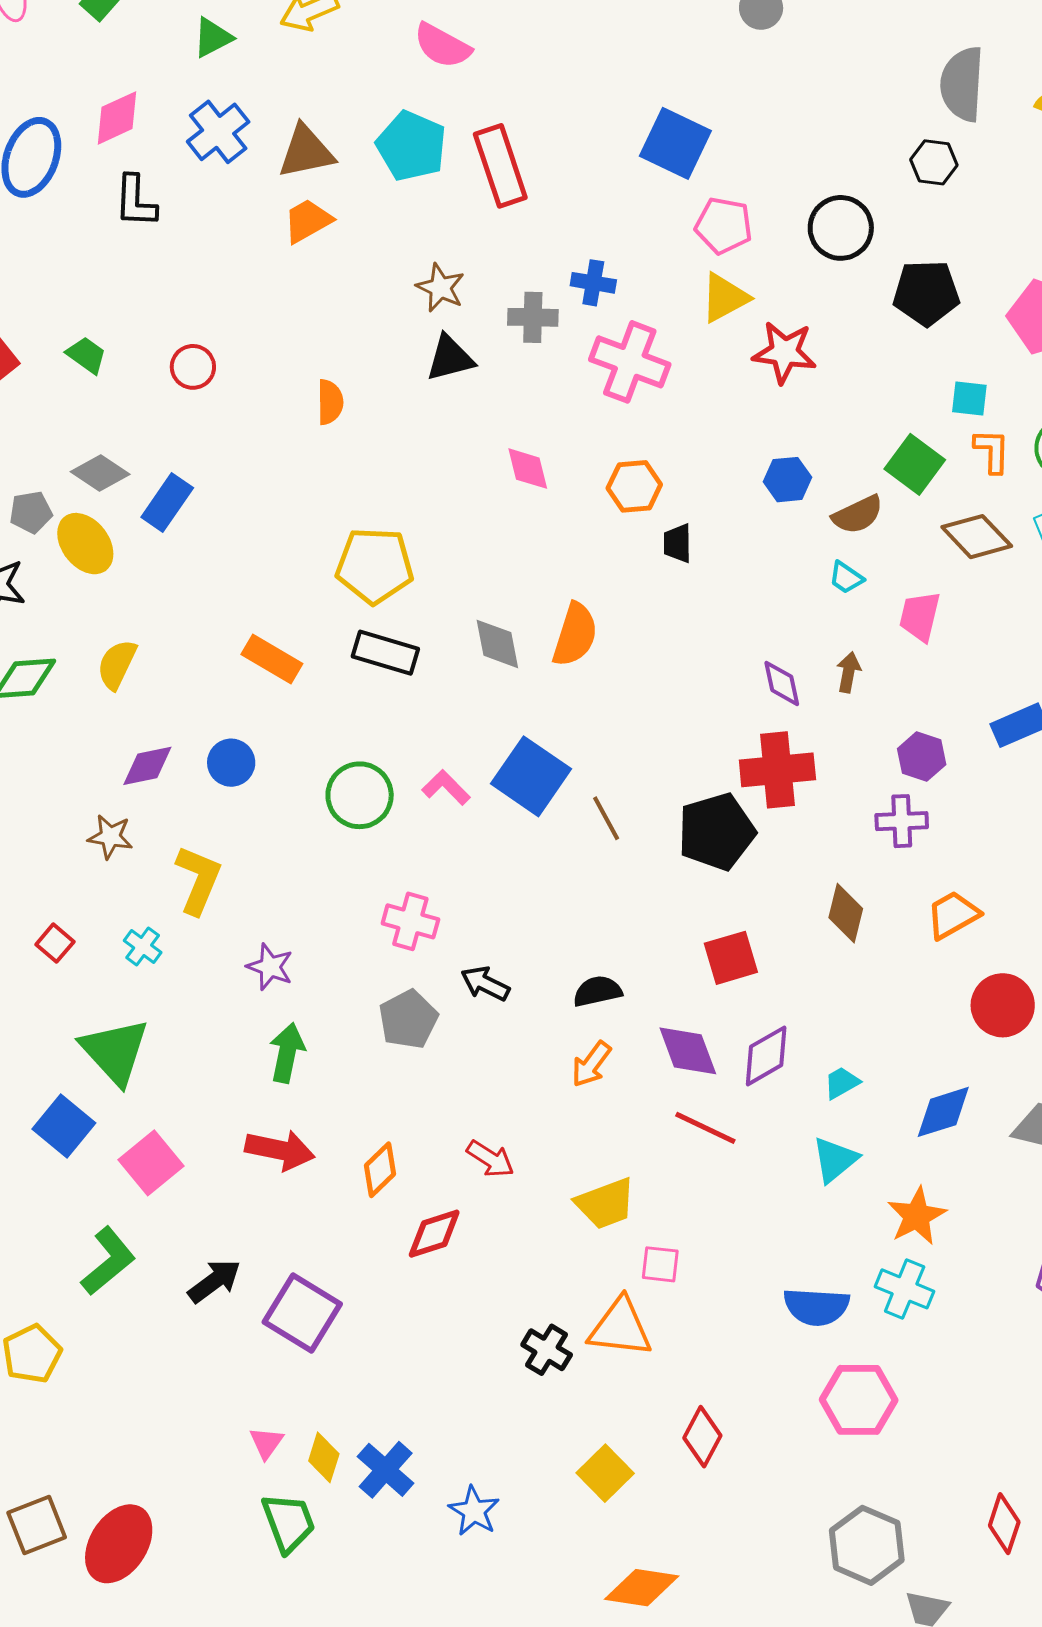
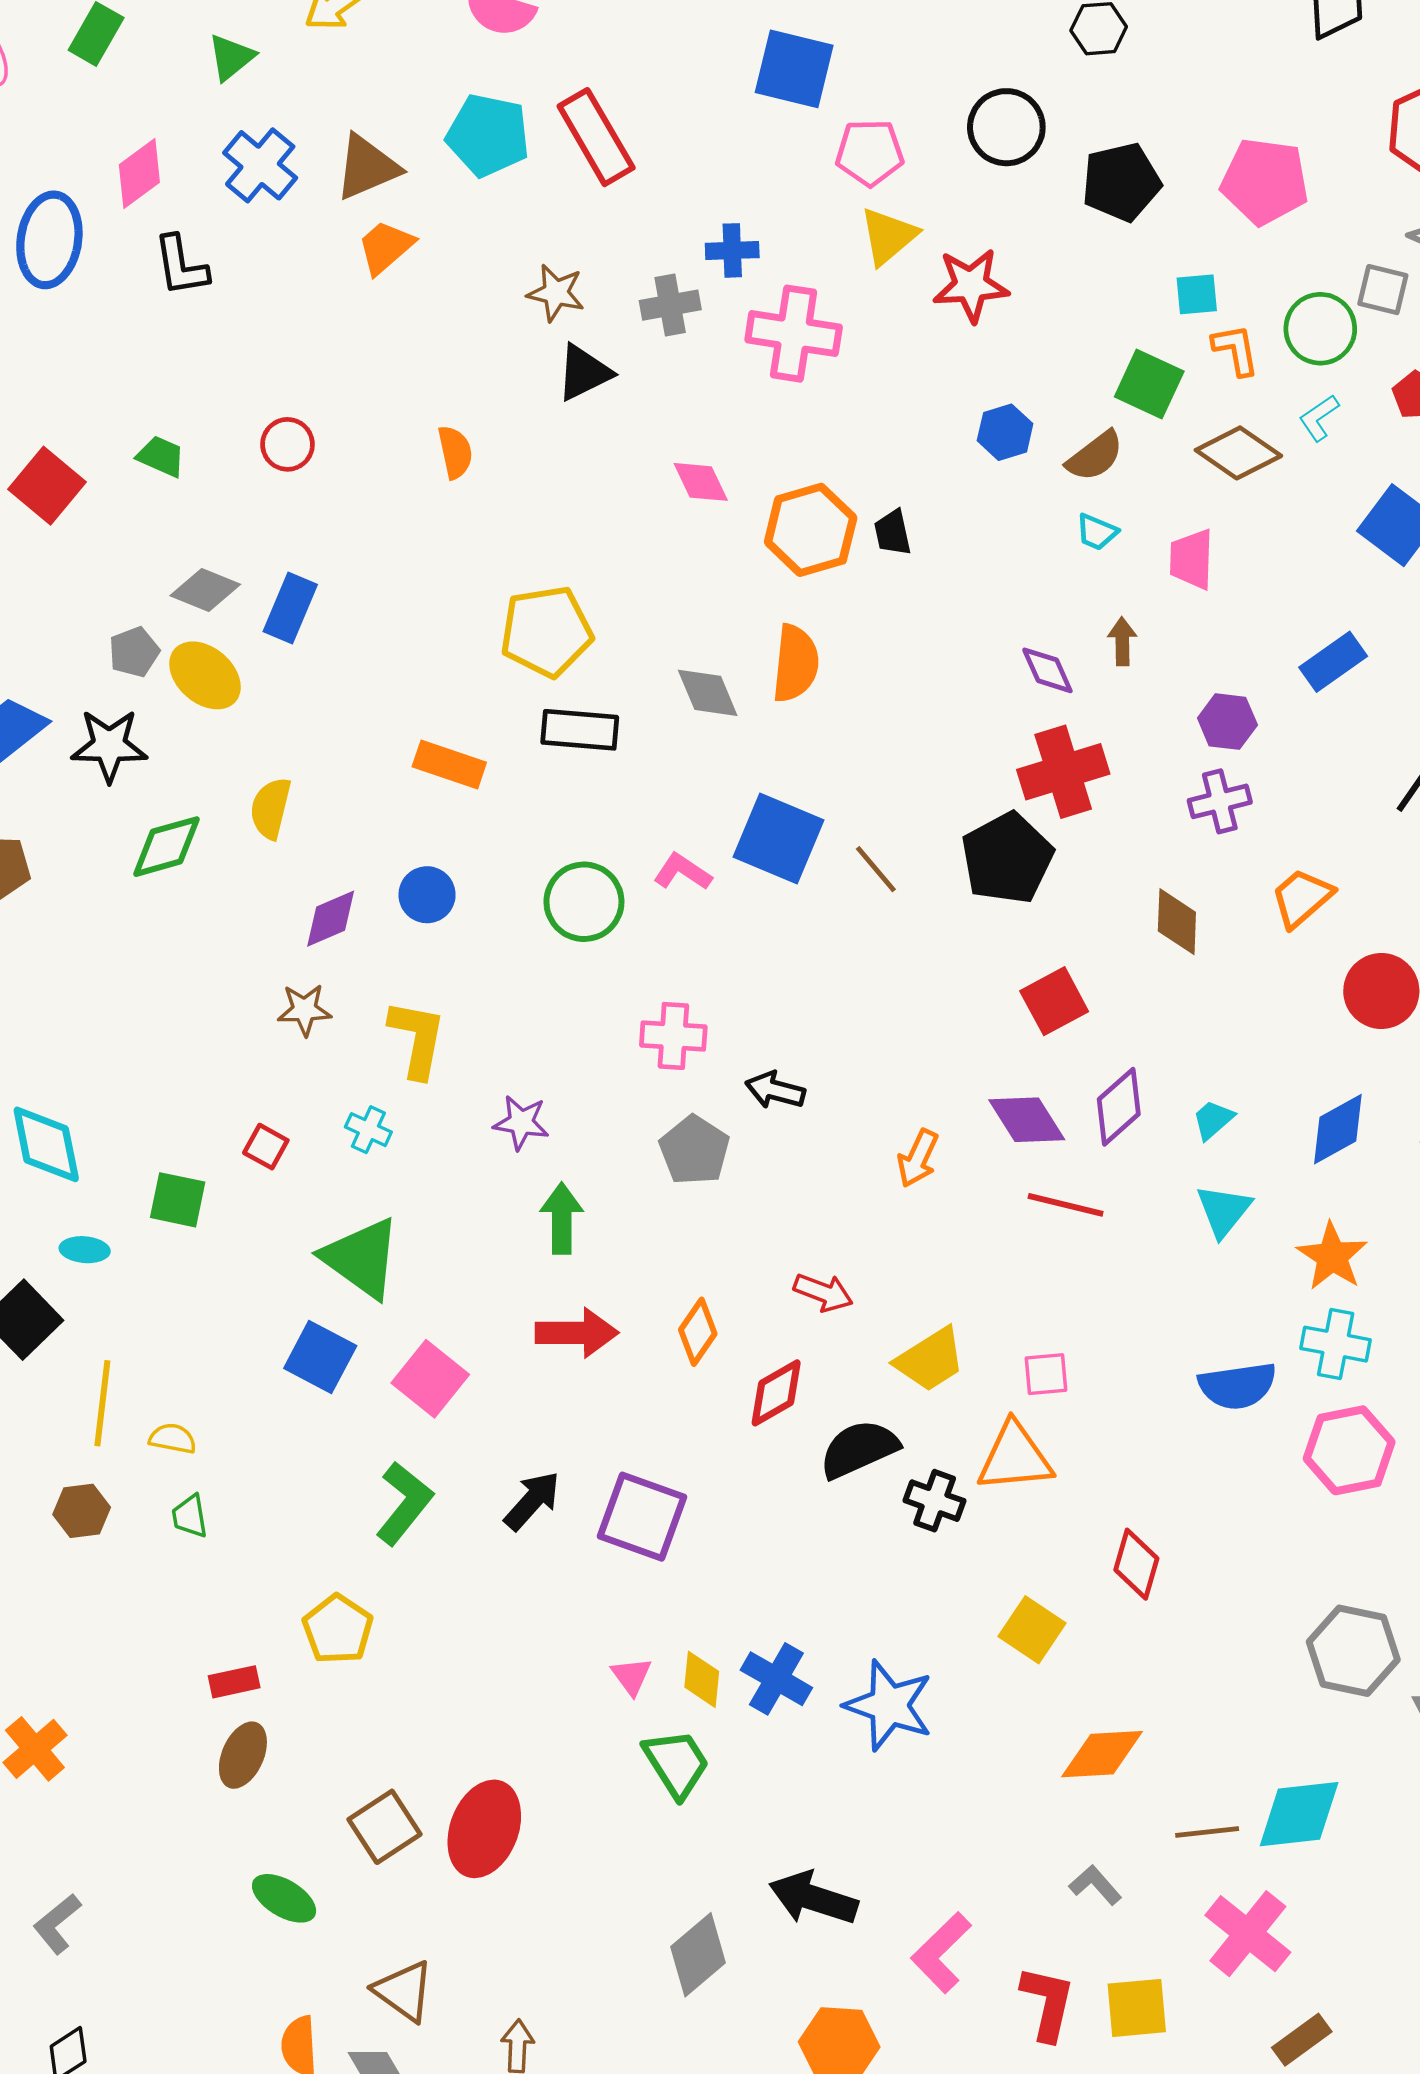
orange hexagon: (634, 486) -> (811, 530), moved, size x1.4
black semicircle: (597, 991) -> (859, 1449), moved, size x1.4
yellow trapezoid: (606, 1203) -> (930, 1360), moved
pink hexagon: (859, 1400) -> (1349, 1450), moved
blue star: (474, 1511) -> (889, 1705), size x1.5

